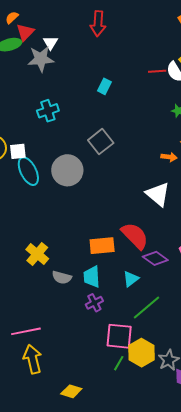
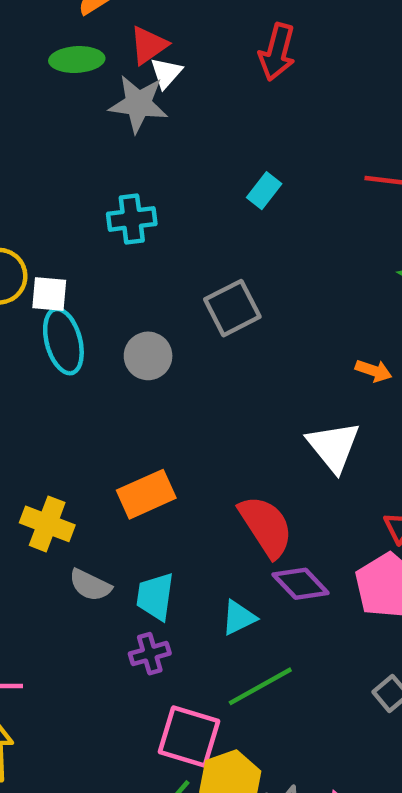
red triangle: (25, 32) -> (149, 45), moved
gray circle: (67, 170) -> (148, 356), size x0.7
orange rectangle: (102, 246) -> (146, 494), moved, turned -30
yellow cross: (37, 254) -> (47, 524), turned -30

